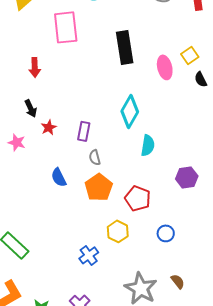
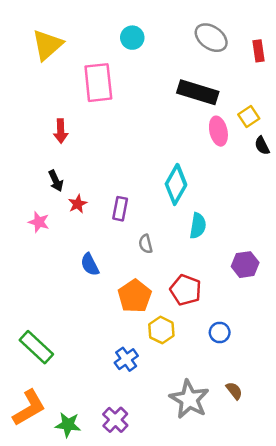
black rectangle: (125, 47) -> (198, 92), moved, turned -64
gray semicircle: (95, 157) -> (146, 244), moved
orange pentagon: (99, 187) -> (135, 296), moved

